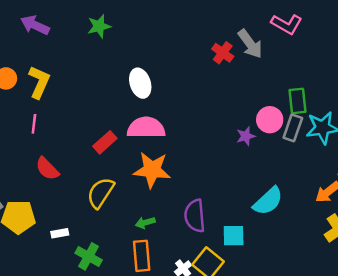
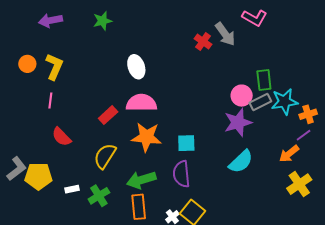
purple arrow: (35, 25) -> (50, 20), turned -35
gray rectangle: (293, 128) -> (260, 102), turned 45
purple star: (246, 136) -> (238, 122), moved, size x1.8
green arrow: (145, 223) -> (141, 180), size x1.8
cyan square: (234, 236) -> (186, 143), moved
green cross: (89, 256) -> (99, 196), moved, turned 30

